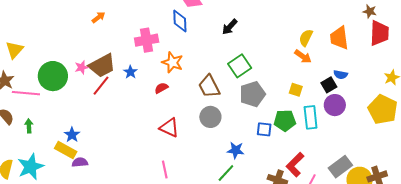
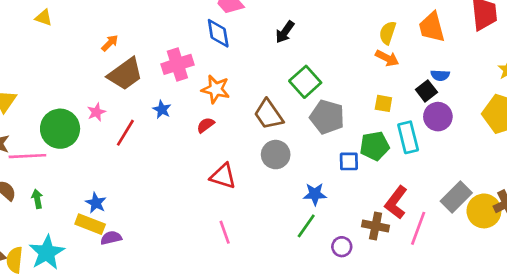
brown trapezoid: (102, 66) -> (125, 74), moved
gray pentagon: (252, 94) -> (327, 117), turned -30

